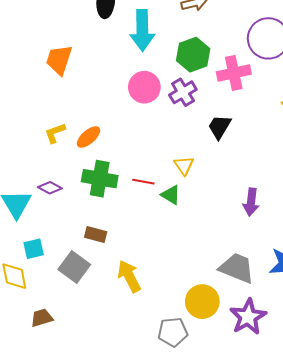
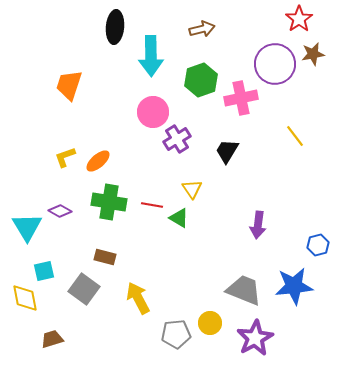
purple cross: (183, 92) -> (177, 139), moved
yellow circle: (202, 302) -> (210, 323), size x0.7
gray pentagon: (173, 332) -> (176, 334), moved

